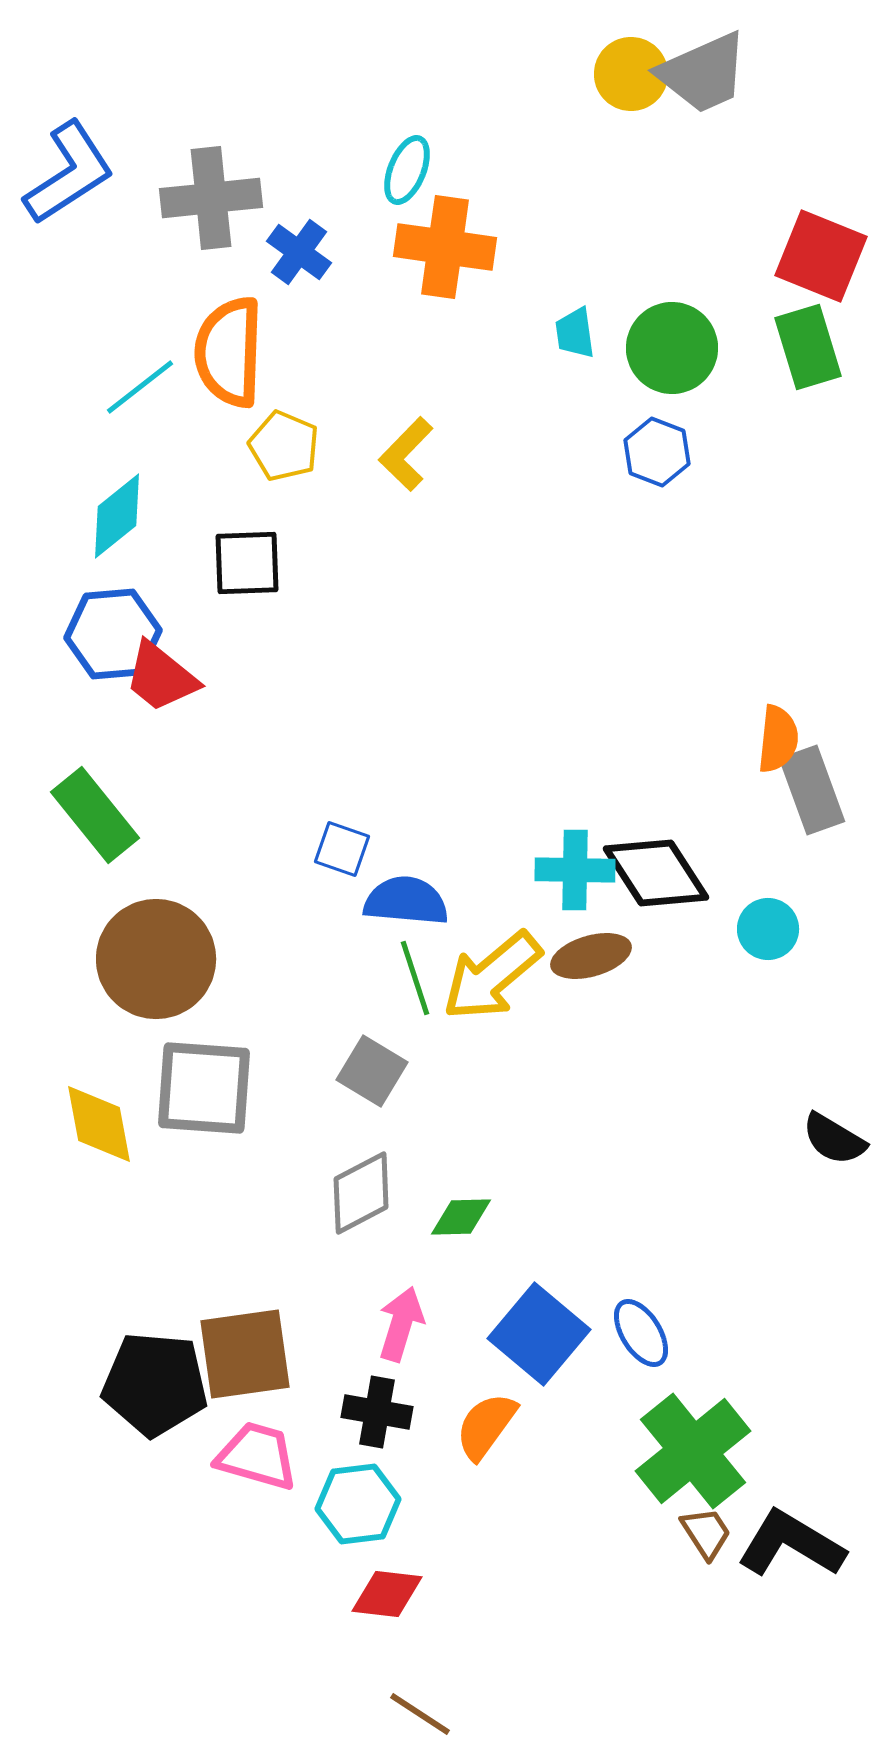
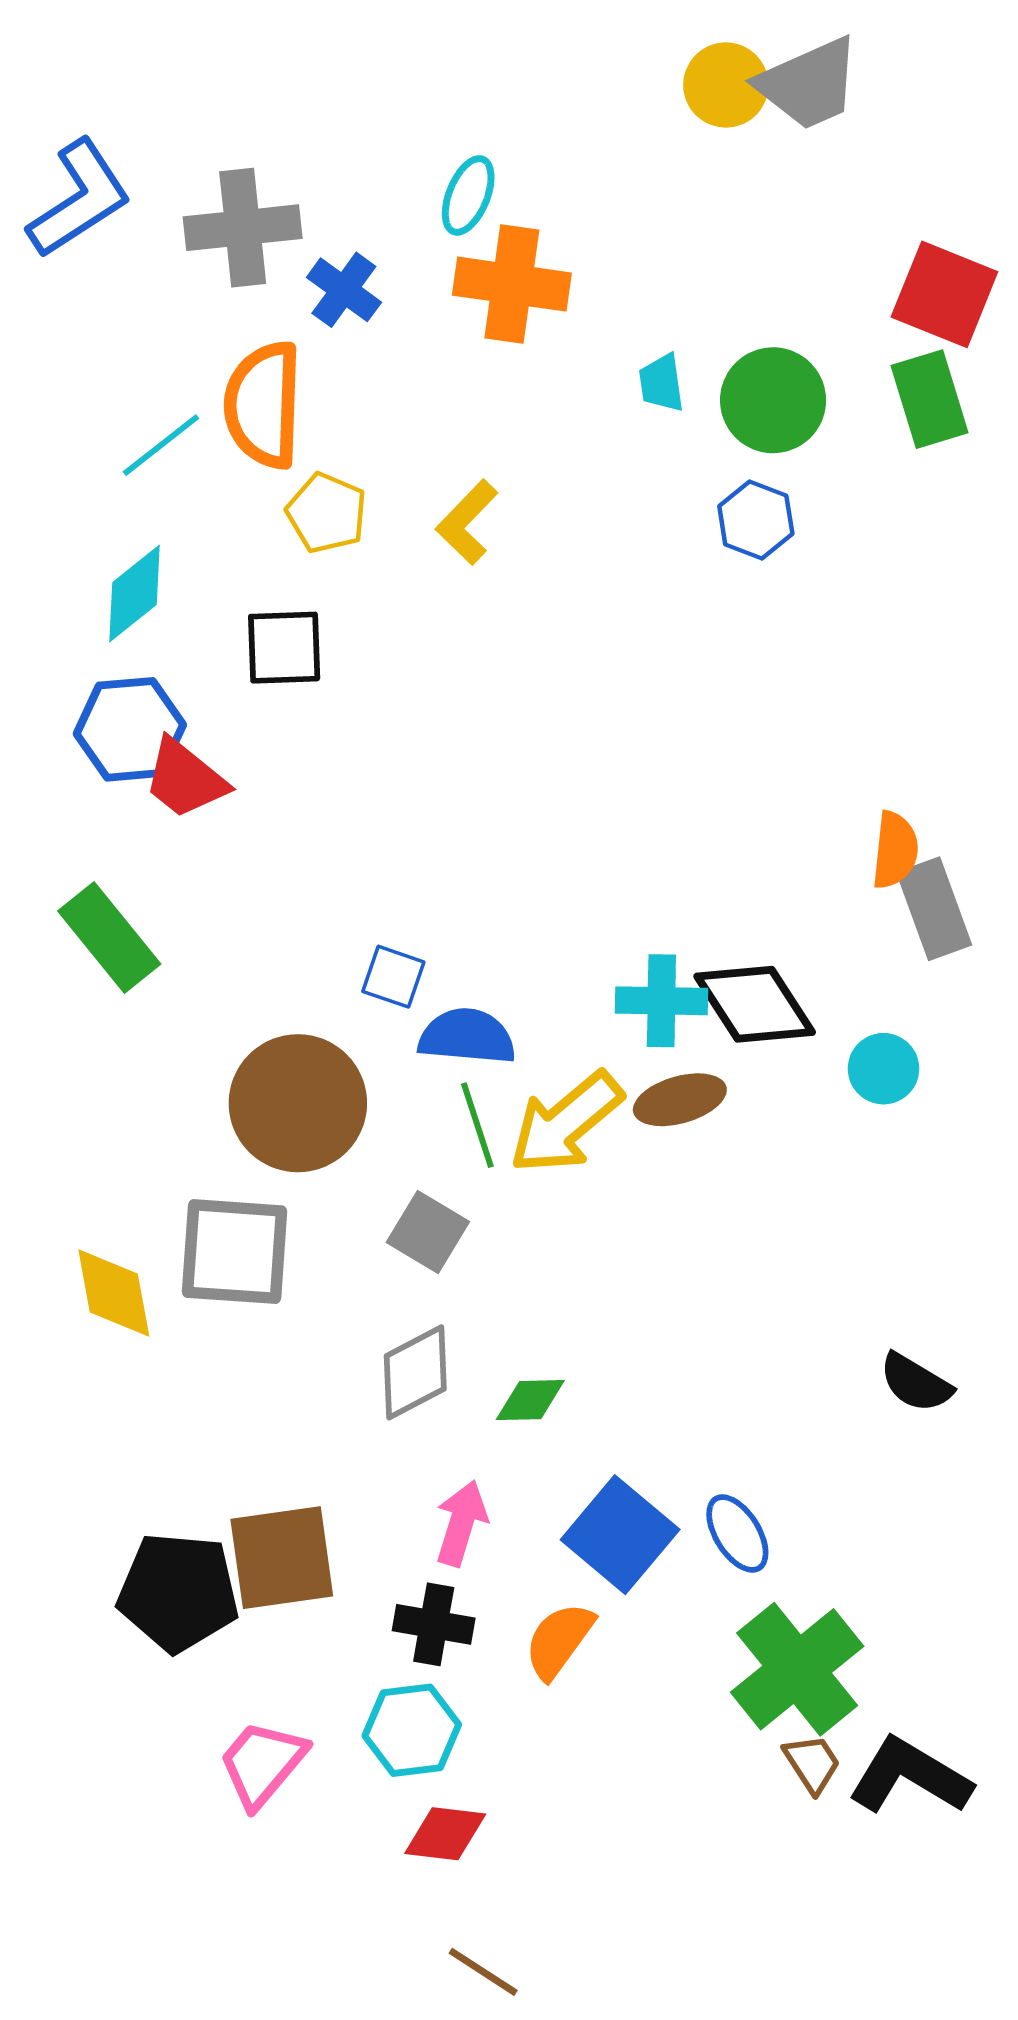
brown circle: (156, 959) -> (298, 1103), moved
black semicircle: (834, 1139) -> (916, 1383), moved
pink trapezoid: (257, 1456) -> (262, 1764), moved, turned -66

